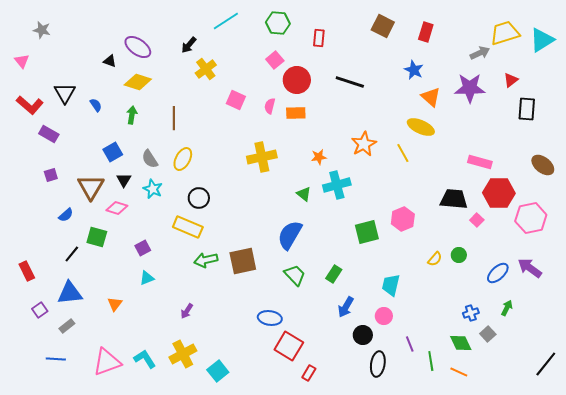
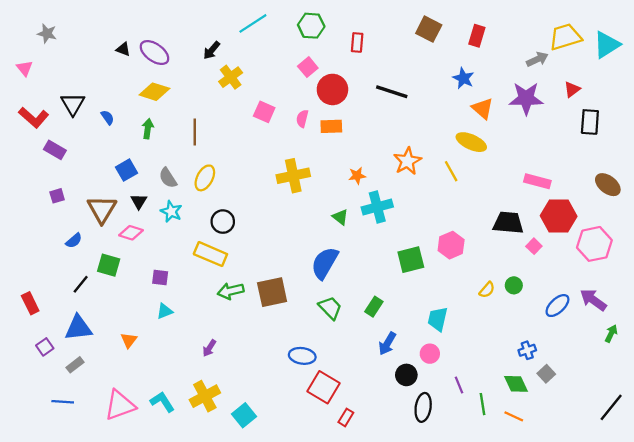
black triangle: (110, 61) -> (123, 49), moved
purple square: (143, 248) -> (160, 278), turned 35
green arrow: (507, 308) -> (611, 333), moved

